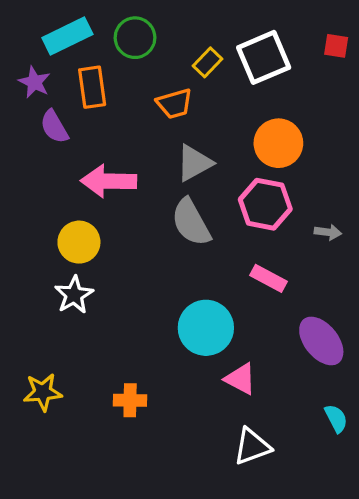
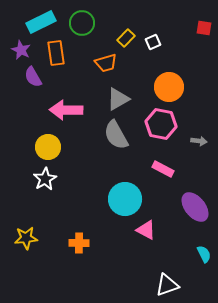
white square: (264, 57) -> (153, 42), moved, size x0.5
white triangle: (252, 446) -> (167, 285), moved

